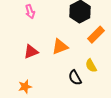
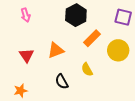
red triangle: (31, 52) -> (27, 55), turned -42
black semicircle: (75, 78) -> (62, 82), moved

